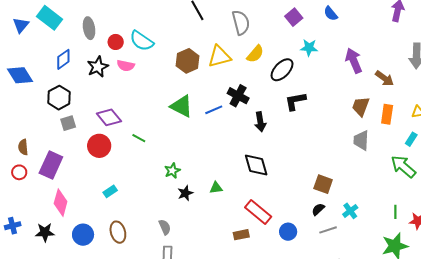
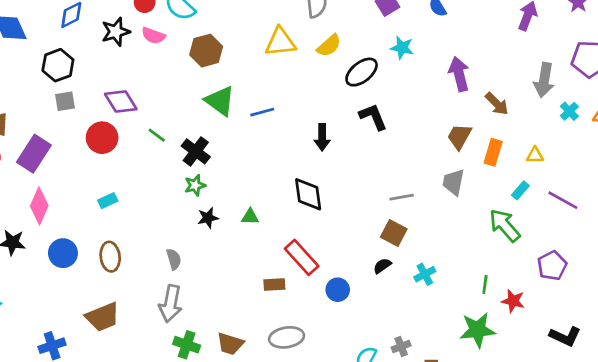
brown hexagon: (188, 61) -> (206, 51), moved
black cross: (238, 96) -> (196, 151), moved
black L-shape: (295, 101) -> (373, 117), turned 70
gray line: (328, 230) -> (402, 197), moved

